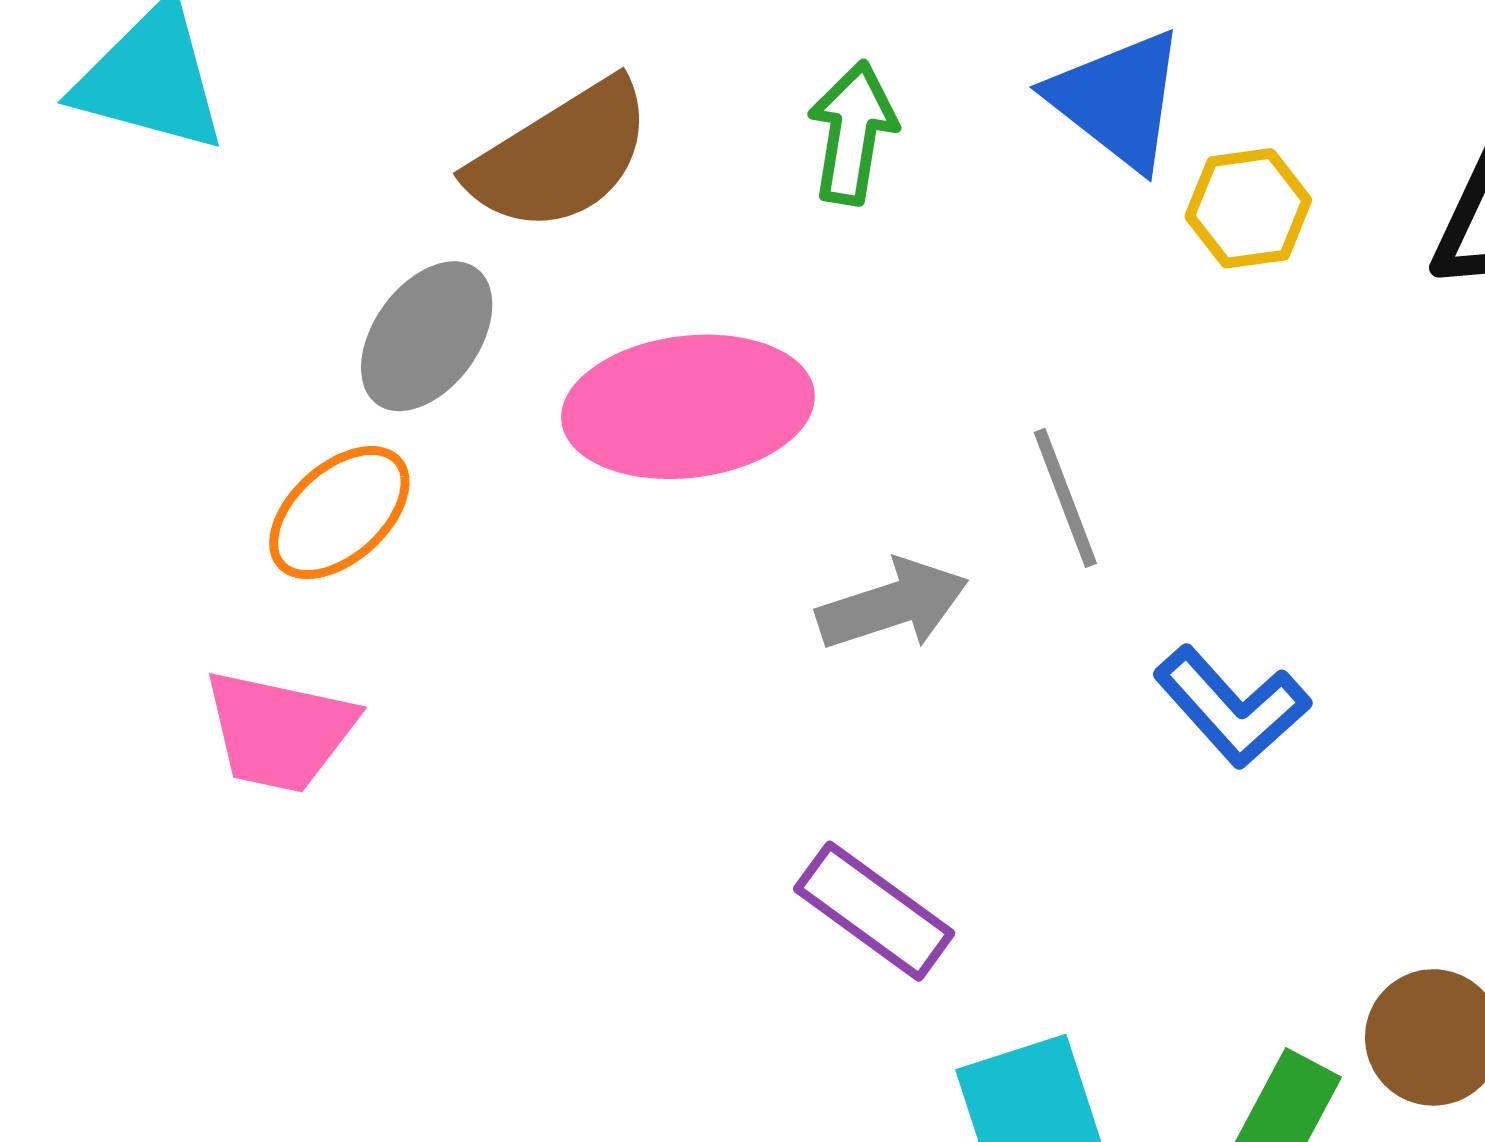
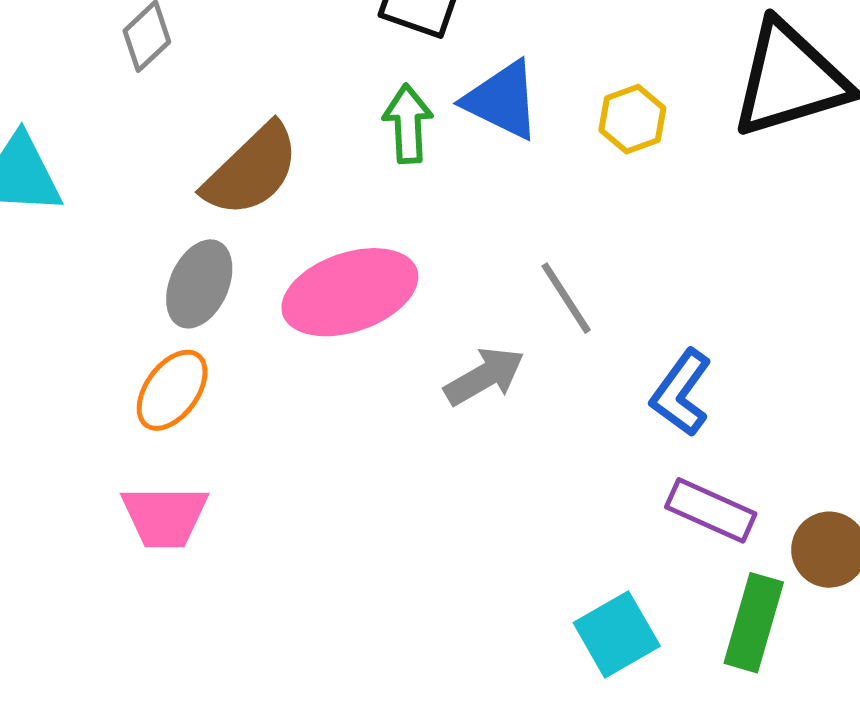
blue triangle: (1118, 99) -> (502, 100), moved
blue L-shape: (1232, 707) -> (681, 393), turned 90
purple rectangle: (874, 911) -> (711, 510), moved

